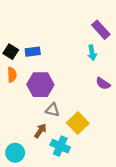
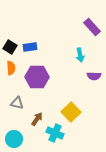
cyan arrow: (92, 53) -> (80, 55), moved
purple semicircle: (103, 84) -> (94, 76), turned -32
gray triangle: (53, 110) -> (17, 103), moved

